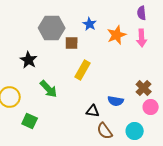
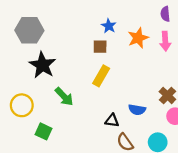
gray hexagon: (52, 28) -> (29, 30), moved
brown square: (72, 43) -> (100, 47), moved
black star: (29, 60) -> (42, 65), size x1.4

